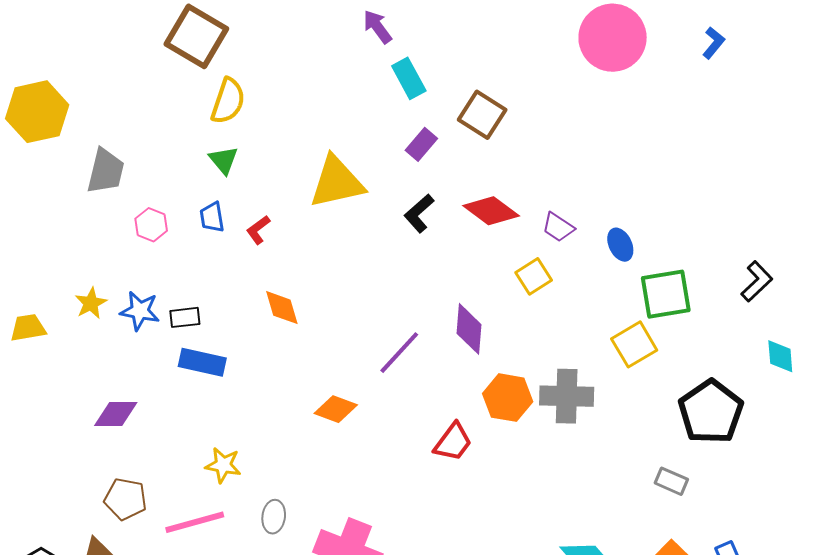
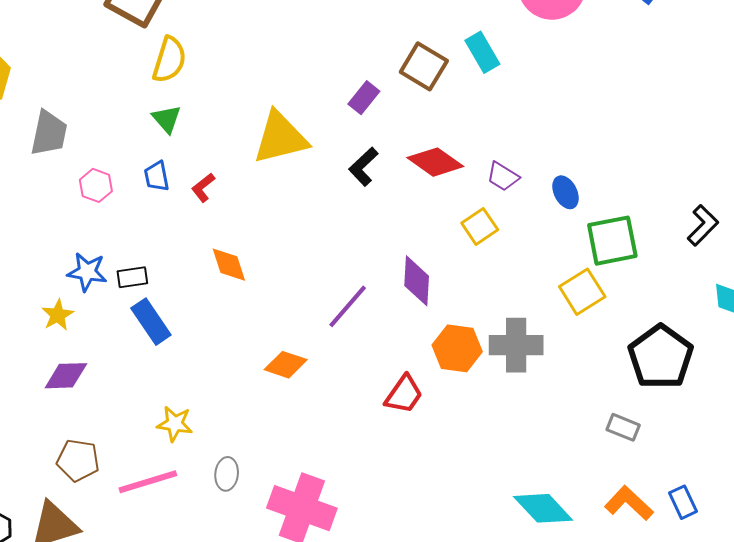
cyan rectangle: (409, 78) -> (482, 52), moved
yellow star: (91, 303) -> (58, 315), moved
blue rectangle: (202, 362) -> (151, 322), turned 45

